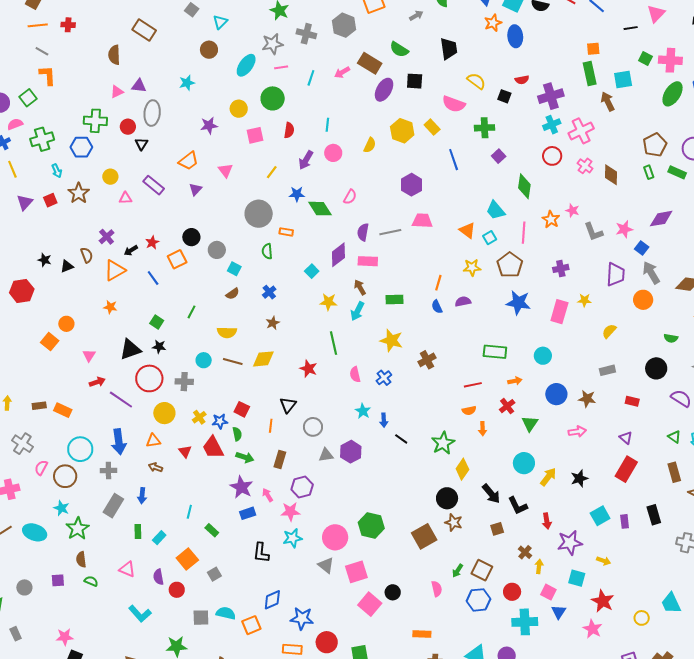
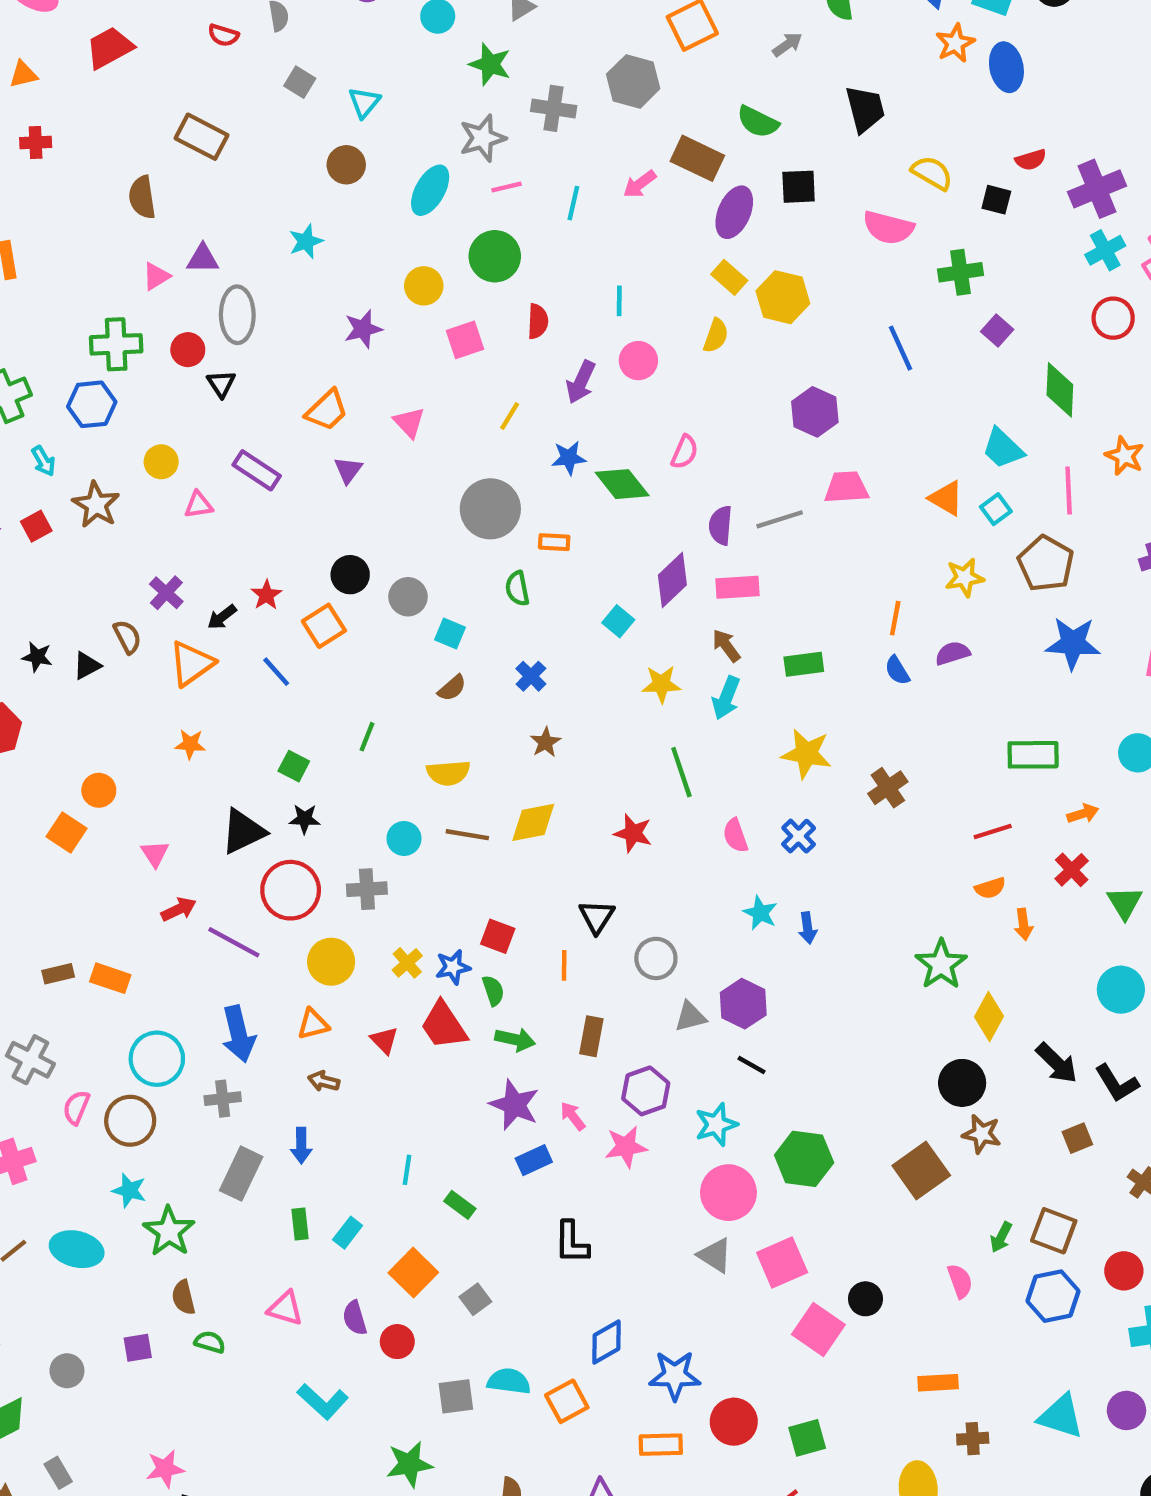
yellow rectangle: (432, 127) -> (729, 277), moved
black line: (401, 439) -> (751, 1065), moved
cyan star: (293, 538) -> (716, 1125), moved

